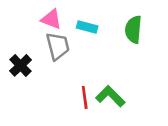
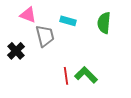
pink triangle: (51, 19) -> (28, 15), moved

